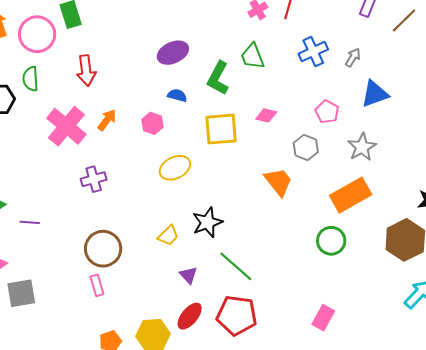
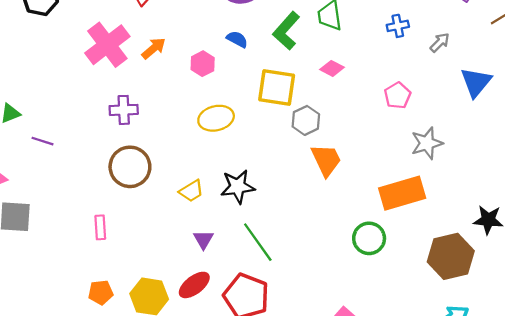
blue cross: (313, 52) -> (398, 26), size x0.7
blue triangle: (375, 94) -> (476, 82), moved, turned -44
pink diamond: (266, 115) -> (332, 68), moved
gray hexagon: (306, 147) -> (306, 120), moved
brown circle: (103, 249) -> (130, 167), moved

